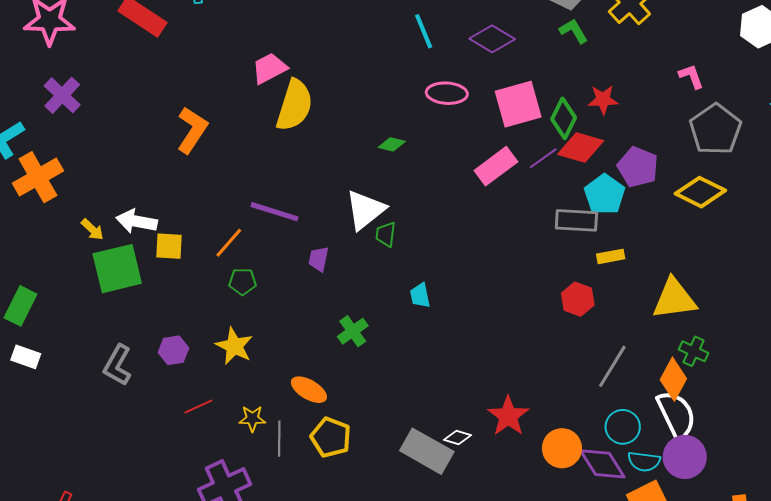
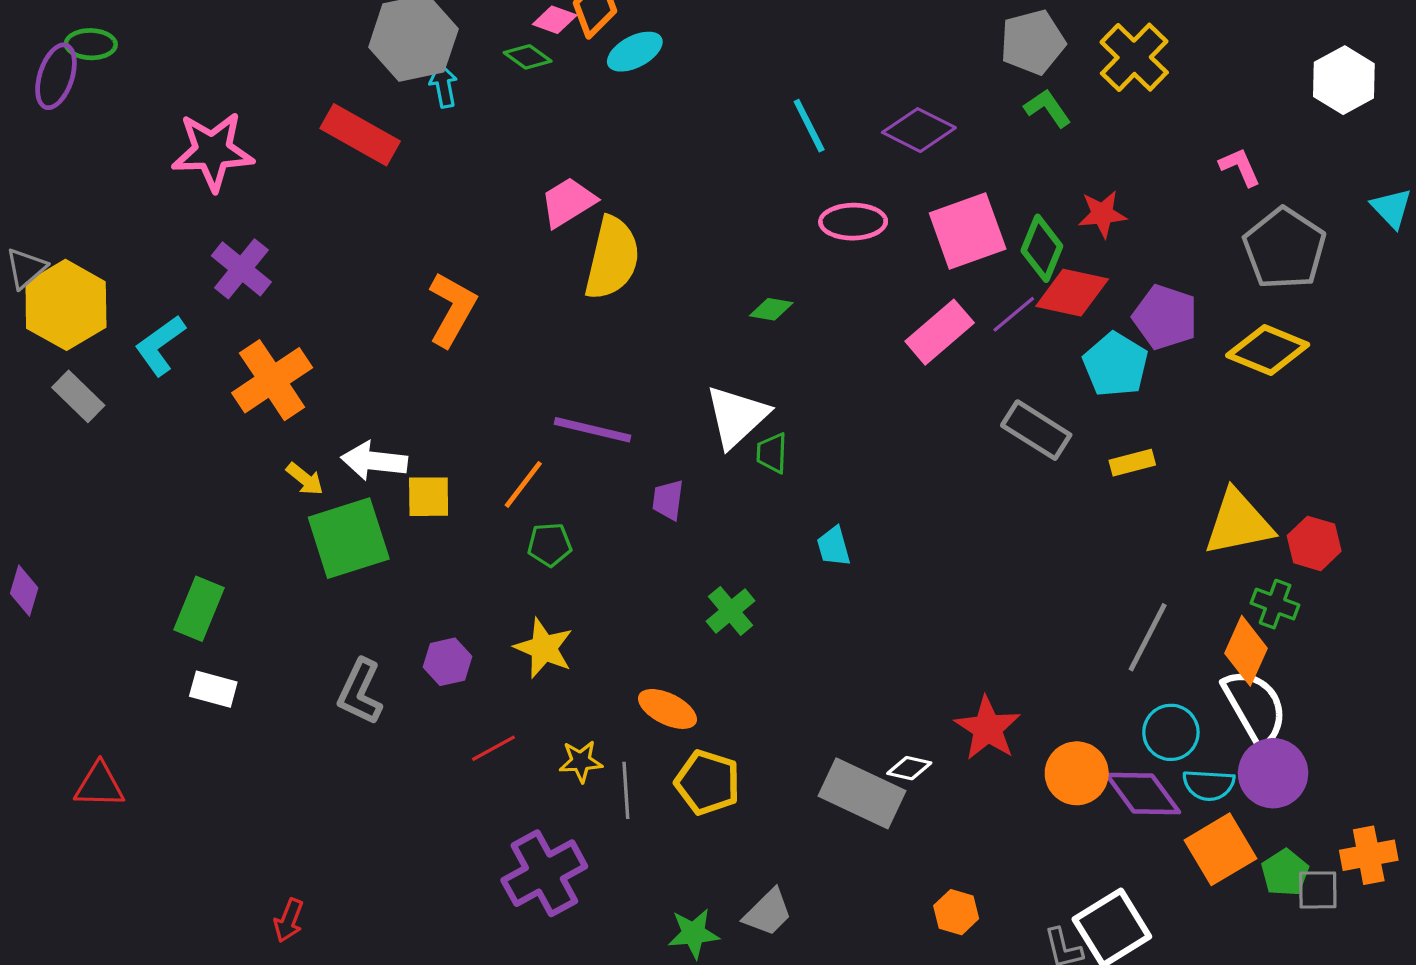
orange cross: (38, 177) -> (272, 380), moved
gray rectangle: (576, 220) -> (1036, 430), moved, turned 33
red hexagon: (578, 299) -> (1314, 543), moved

